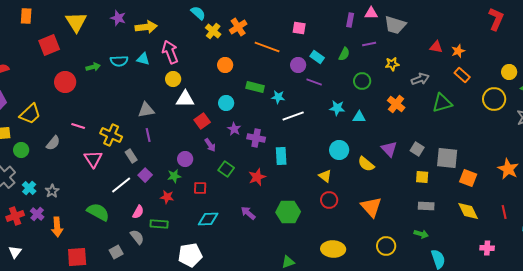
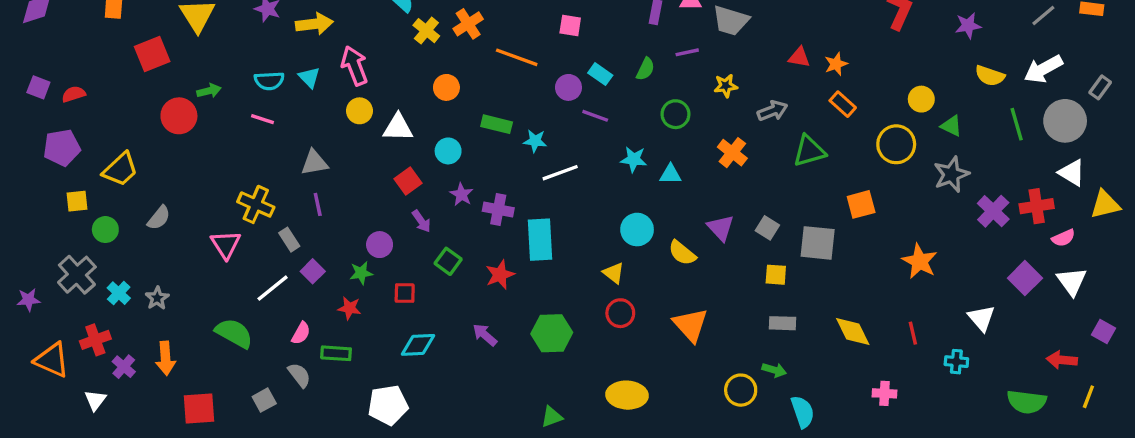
cyan triangle: (143, 59) -> (309, 77), turned 32
green arrow: (93, 67) -> (209, 91), moved
white triangle: (185, 99) -> (398, 128), moved
pink line: (78, 126) -> (263, 119), moved
cyan rectangle: (281, 156) -> (540, 240), size x1.4
orange square: (468, 178) -> (861, 204), moved, turned -36
purple cross: (37, 214) -> (124, 367), moved
yellow circle: (386, 246) -> (741, 390), moved

